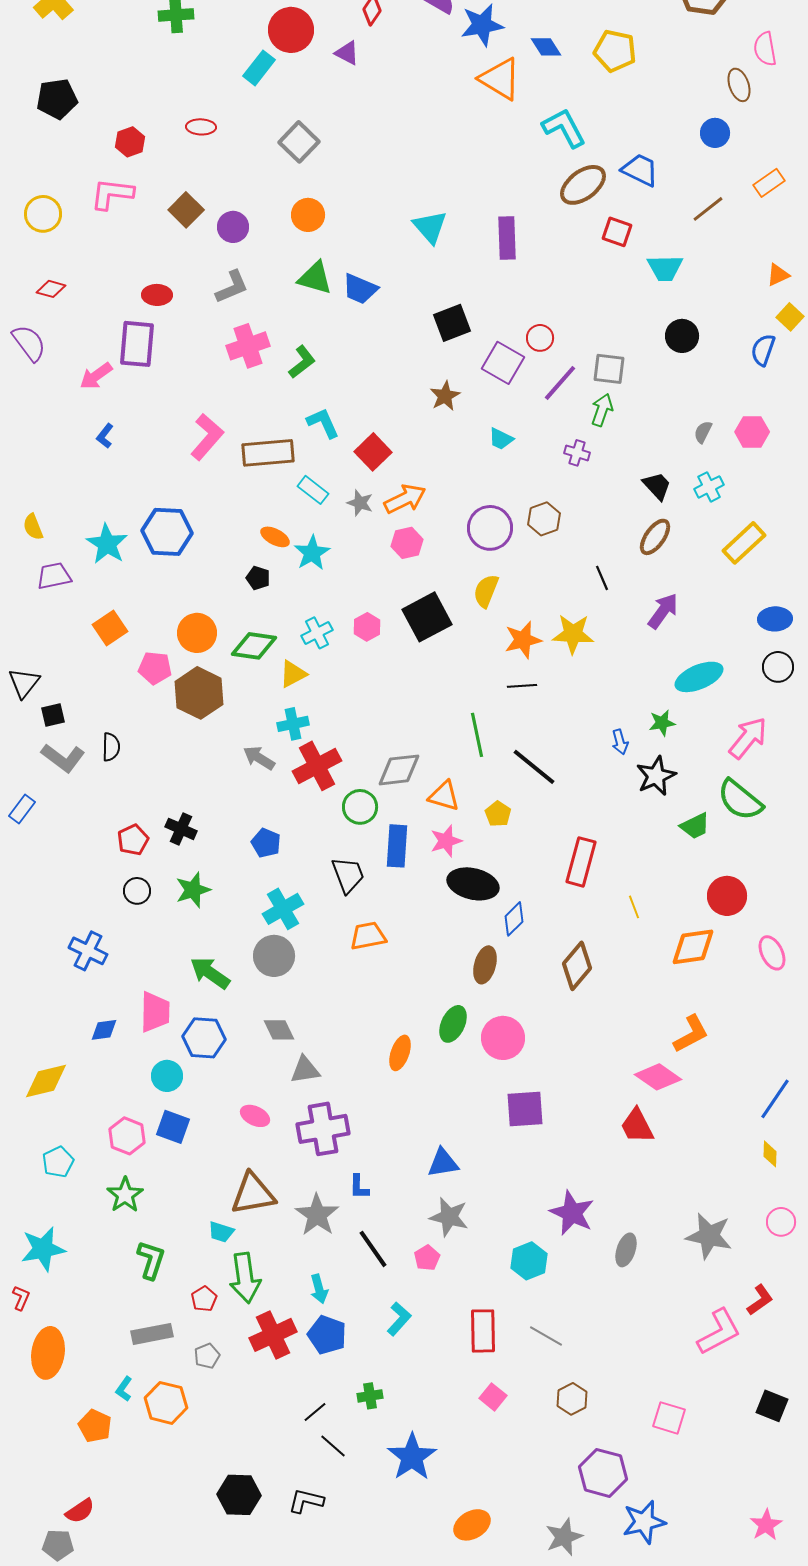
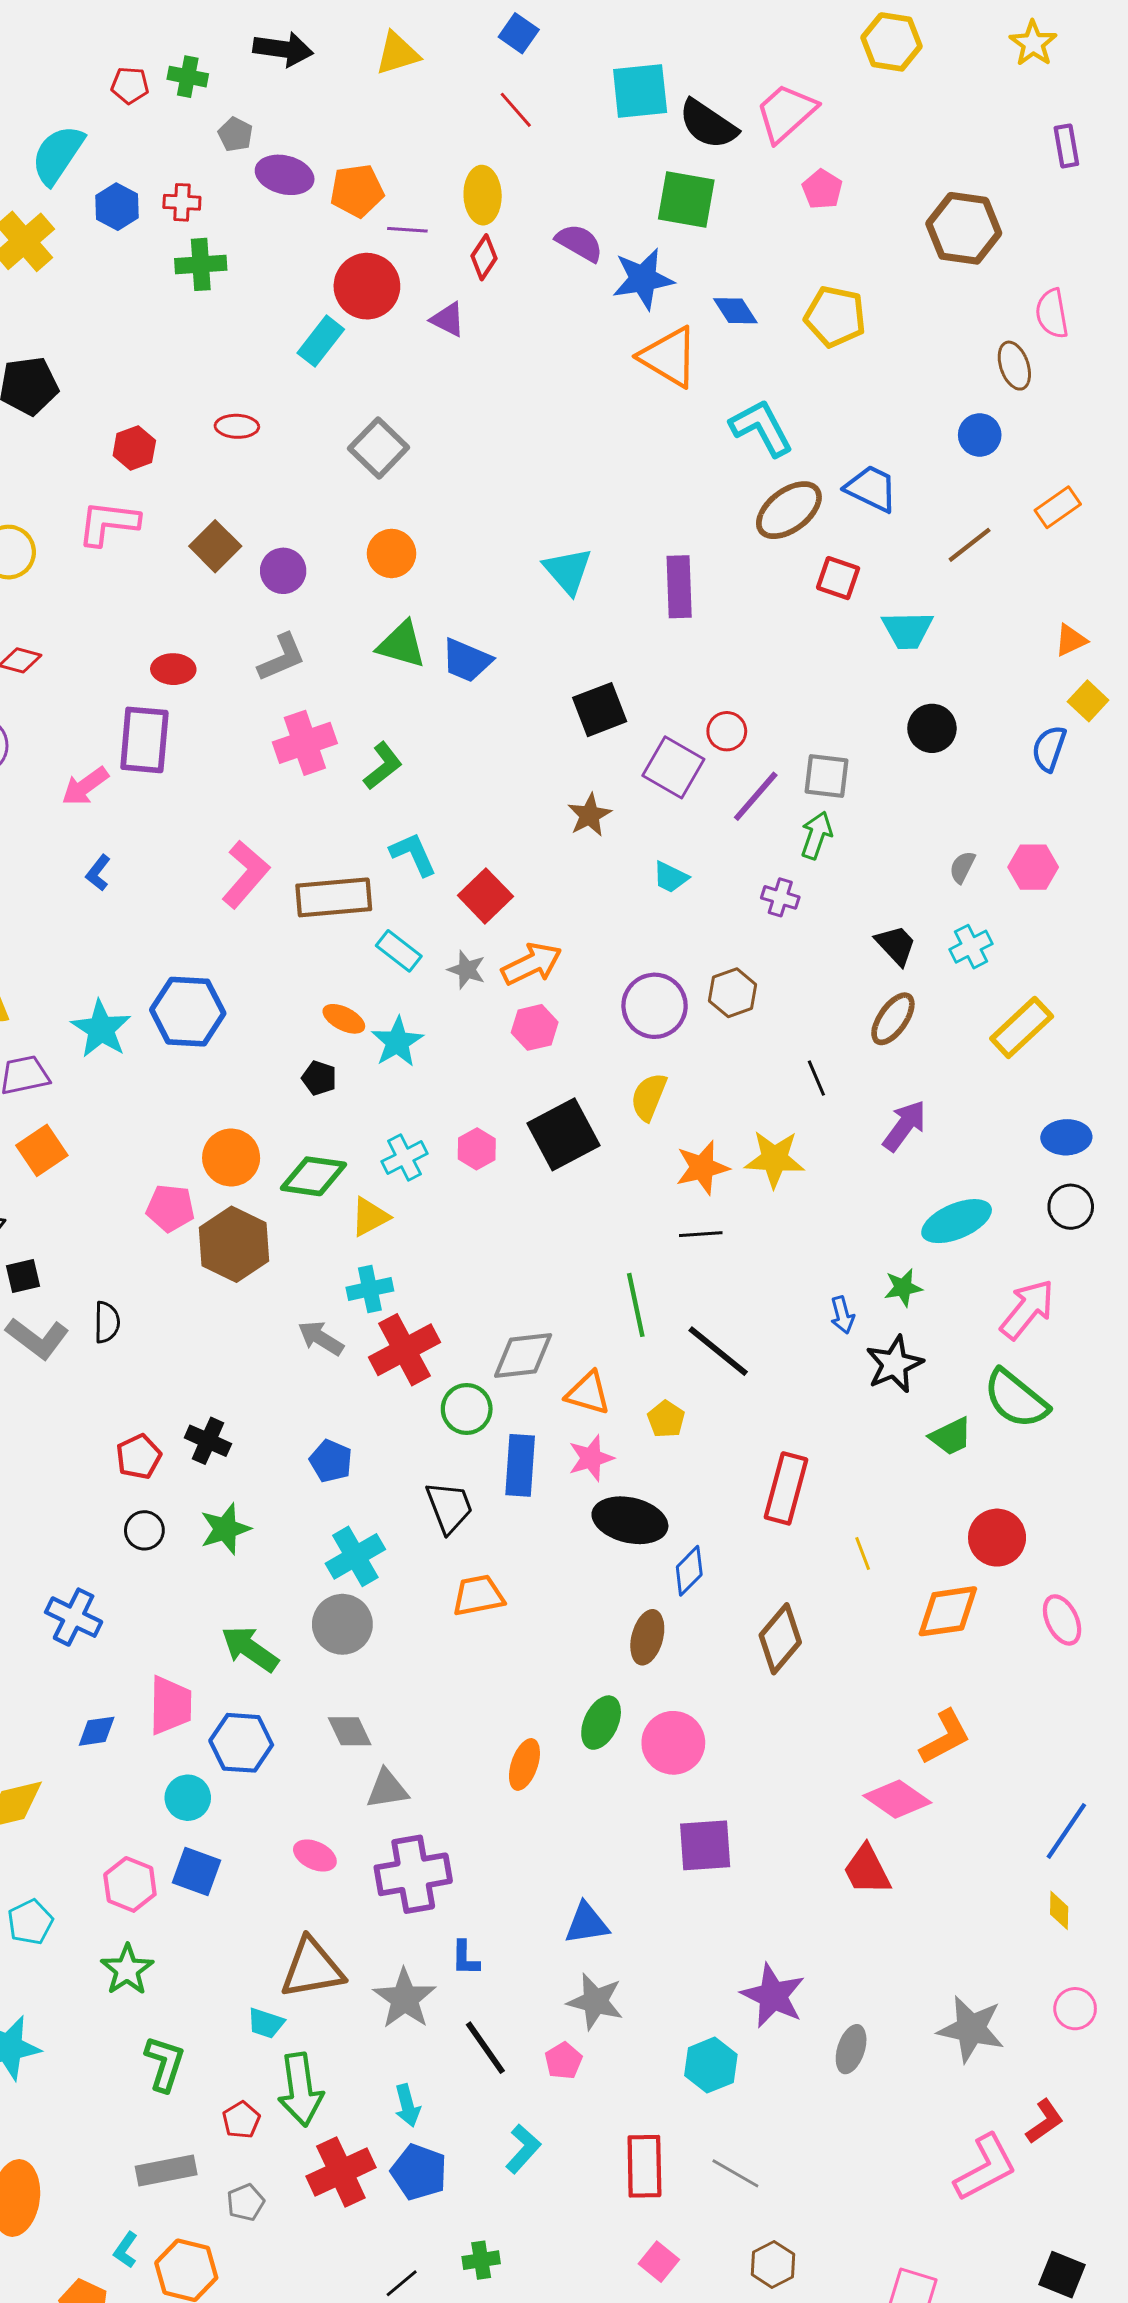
orange square: (110, 628) -> (42, 1150), moved

